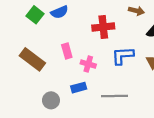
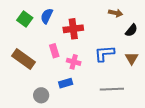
blue semicircle: (59, 12) -> (47, 16), turned 140
red cross: (103, 27) -> (73, 29), moved
gray line: (114, 96) -> (112, 89), moved

